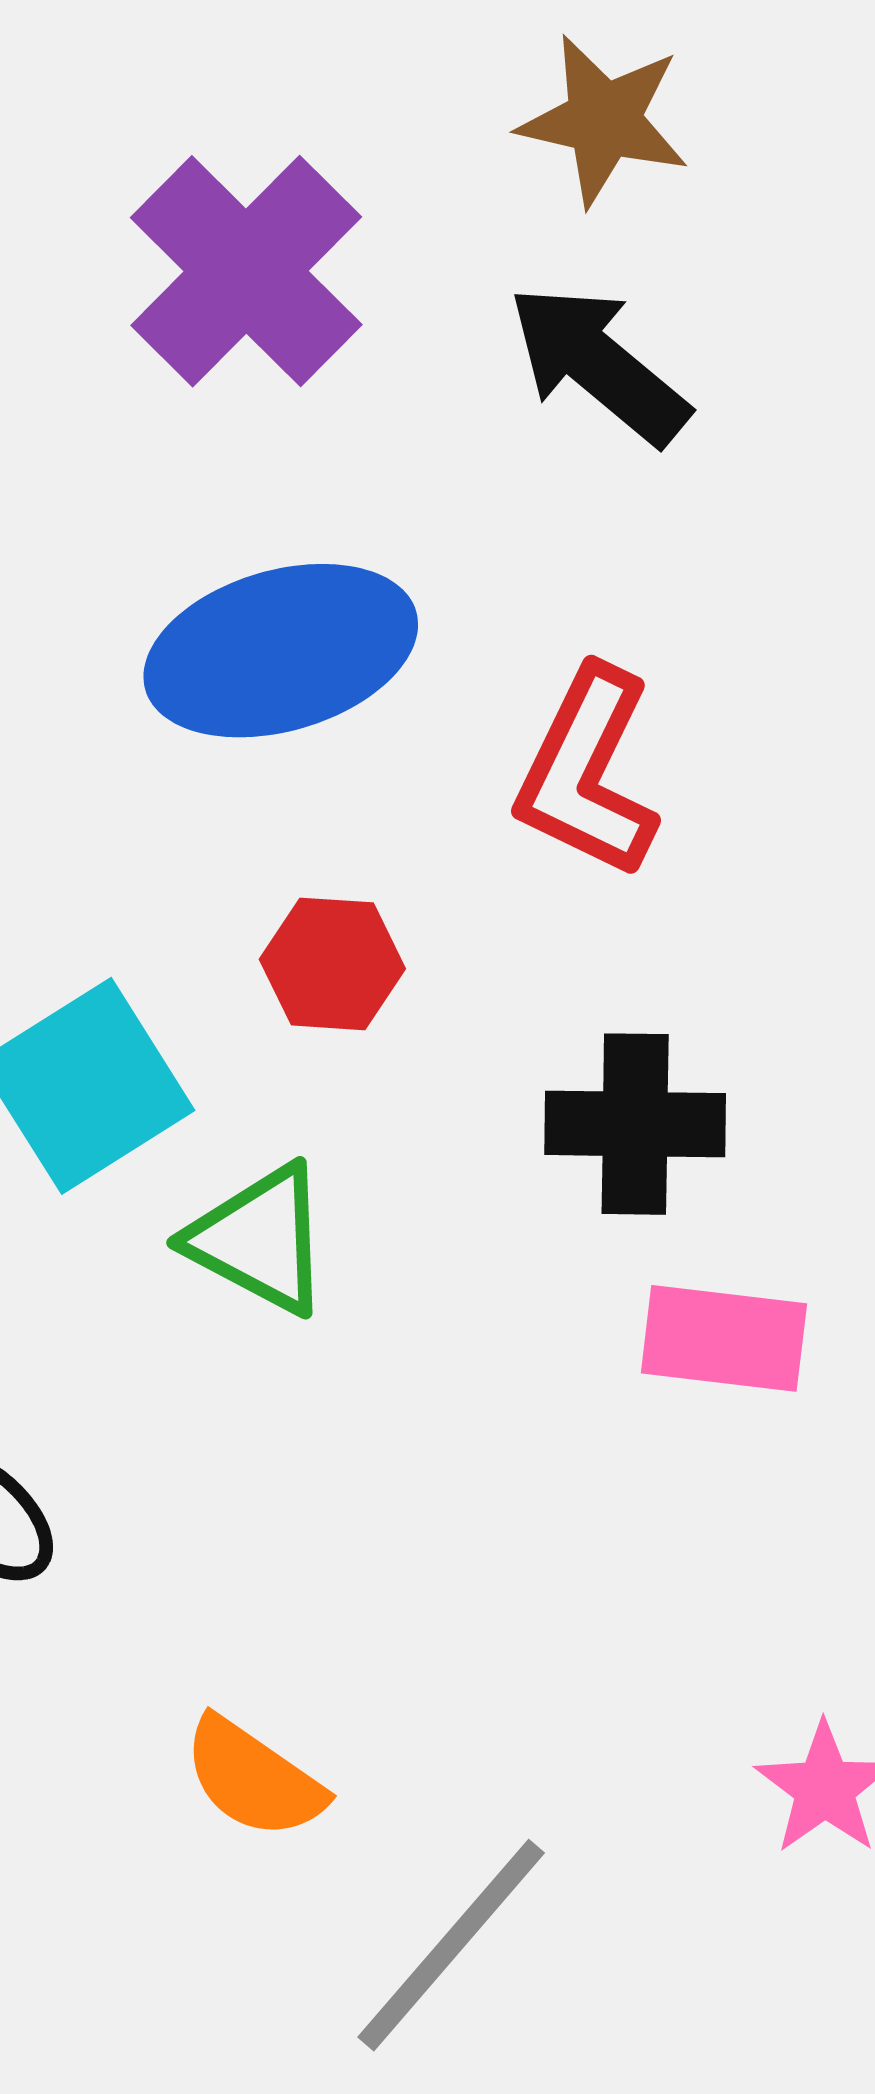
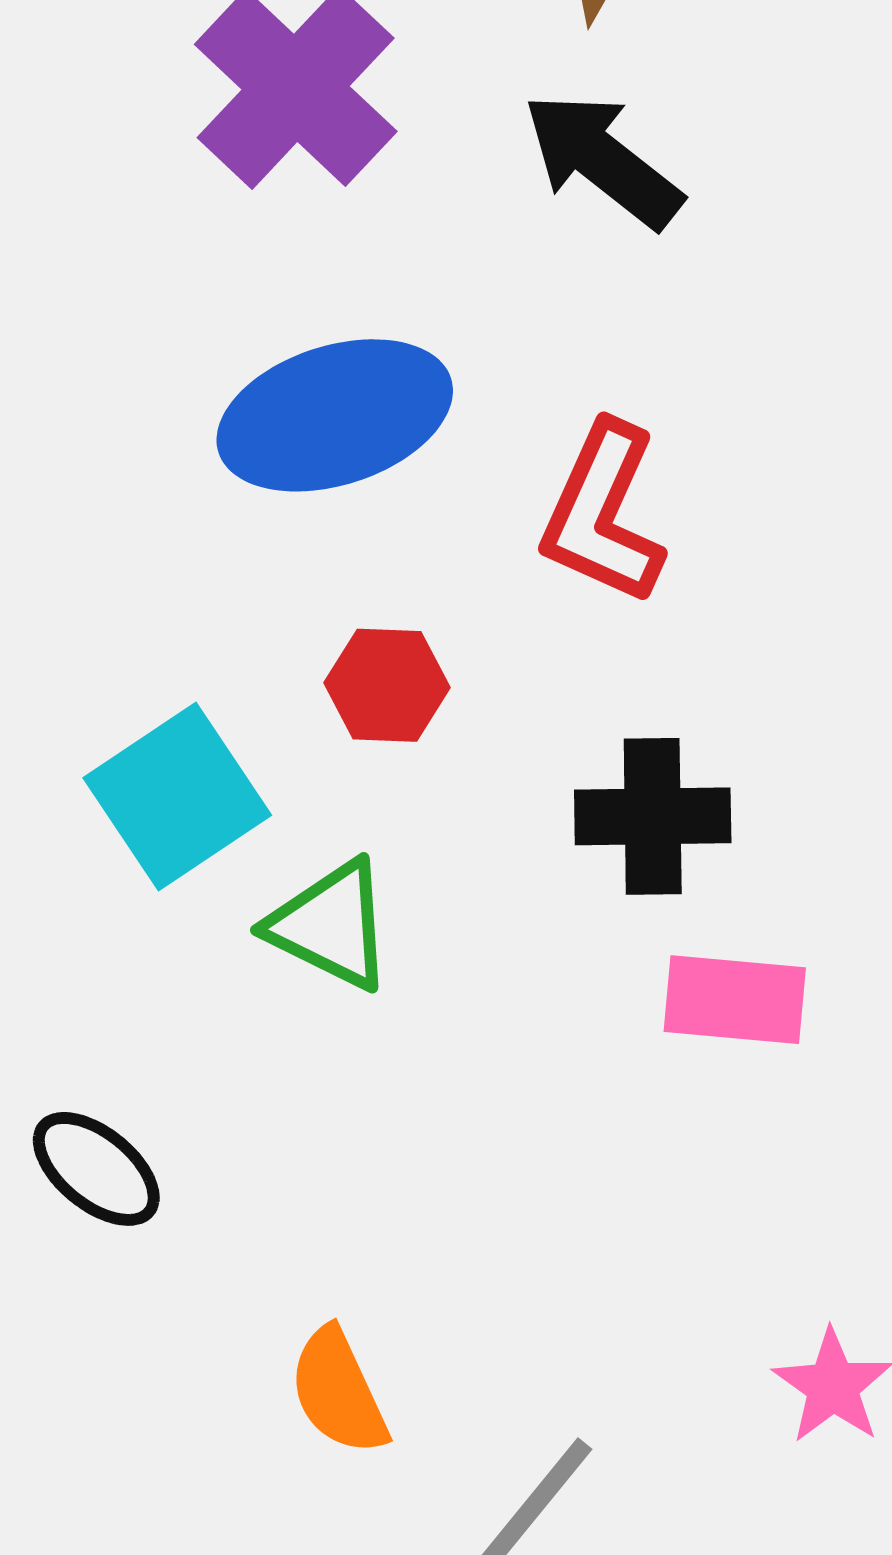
orange semicircle: (254, 1778) -> (338, 1391), turned 32

